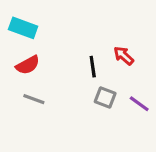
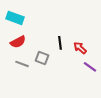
red arrow: (124, 56) -> (80, 48), moved
gray square: (105, 98) -> (42, 58), moved

